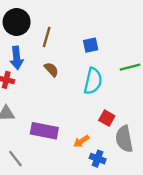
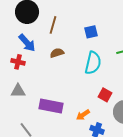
blue arrow: (17, 58) -> (27, 43), turned -36
brown semicircle: (51, 69) -> (57, 53), turned -64

